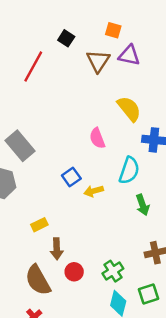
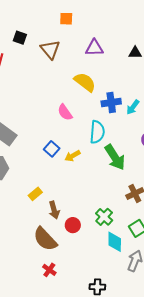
orange square: (113, 30) -> (66, 19), moved
purple triangle: (129, 55) -> (94, 48), moved
green arrow: (143, 205) -> (115, 157), size x1.5

